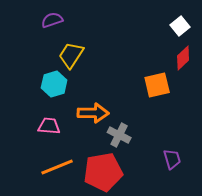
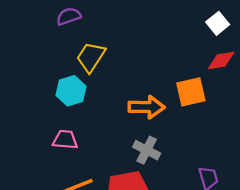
red diamond: (183, 58) -> (221, 61), turned 35
orange arrow: (93, 113) -> (147, 107), moved

